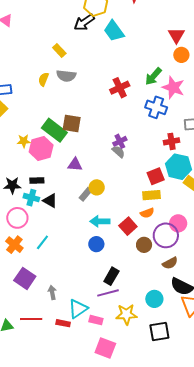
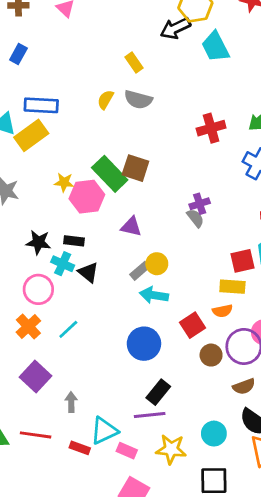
cyan arrow: (100, 221) -> (154, 295), moved
blue circle: (96, 244) -> (144, 344), size x1.5

